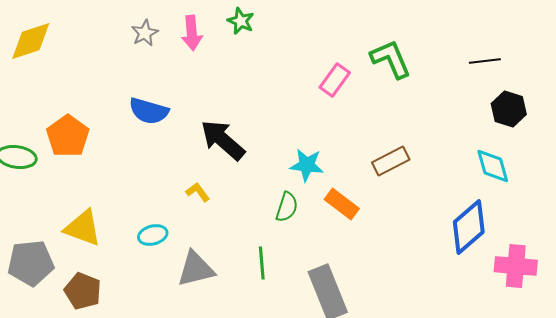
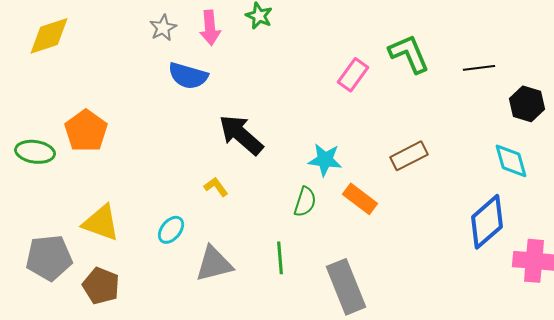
black line: (485, 61) -> (479, 68), moved
blue semicircle: (149, 111) -> (188, 76), moved
cyan ellipse: (153, 235) -> (171, 230), turned -36

